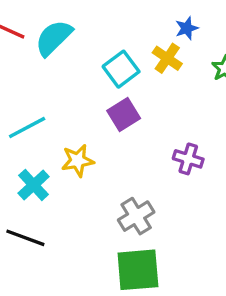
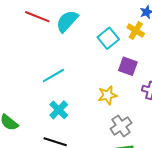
purple square: (124, 115) -> (128, 66), moved, turned -36
yellow star: (78, 161) -> (107, 95), moved

